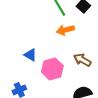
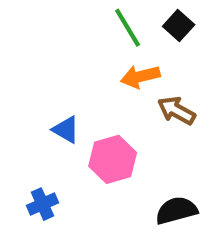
brown arrow: (82, 60) -> (176, 111), moved

